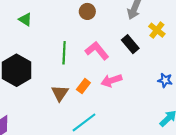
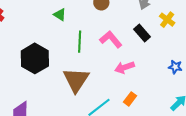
green triangle: (25, 19) -> (60, 15), moved
orange rectangle: (83, 86) -> (130, 99), moved
brown triangle: (60, 93) -> (76, 80), size x1.6

